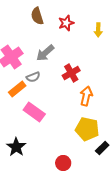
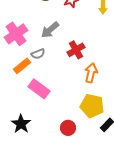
red circle: (63, 163) -> (68, 128), moved

